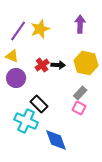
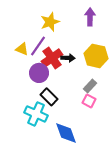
purple line: (18, 31) -> (38, 46), moved
red cross: (42, 65) -> (52, 58), size x1.5
purple circle: (16, 78) -> (39, 73), moved

